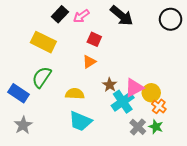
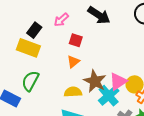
black rectangle: (60, 14) -> (34, 30), moved
brown star: (110, 85) -> (95, 81), size x1.6
yellow semicircle: (75, 94) -> (73, 92), moved

